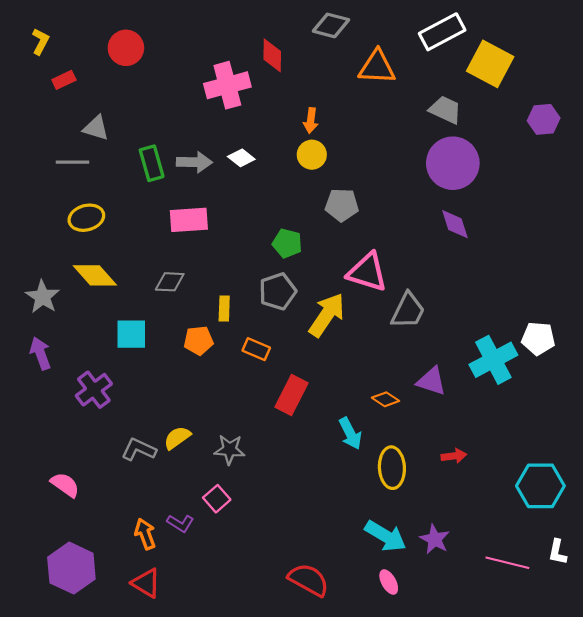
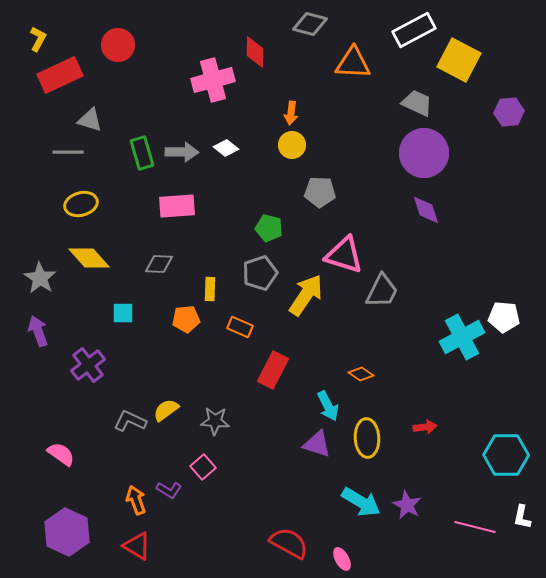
red rectangle: (64, 80) -> (60, 75), size x2.0
cyan square: (131, 334) -> (123, 313), size x0.7
purple triangle: (431, 381) -> (317, 444), moved
pink ellipse: (389, 582) -> (342, 559), moved

